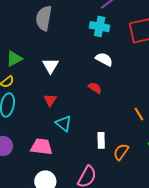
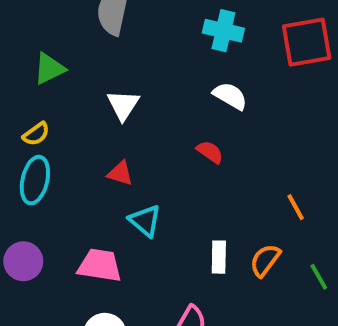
green triangle: (14, 59) -> (49, 69), moved
red triangle: (50, 100) -> (120, 173), turned -48
orange semicircle: (121, 152) -> (265, 260), moved

